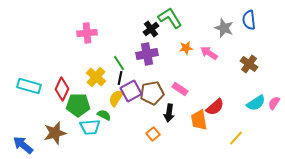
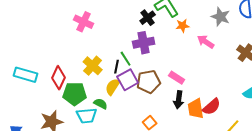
pink cross: (87, 33) -> (84, 22), turned 30
orange star: (186, 48) -> (183, 26), moved
green line: (119, 63) -> (126, 59), moved
red semicircle: (215, 107) -> (212, 107), moved
black arrow: (169, 113) -> (179, 100), moved

